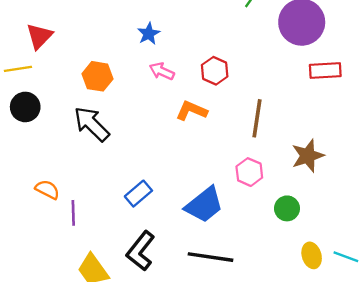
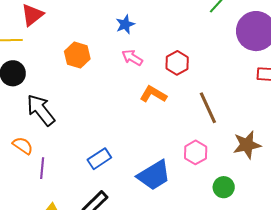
brown line: (257, 118) -> (208, 108), turned -40
black arrow: (92, 124) -> (41, 110), moved

